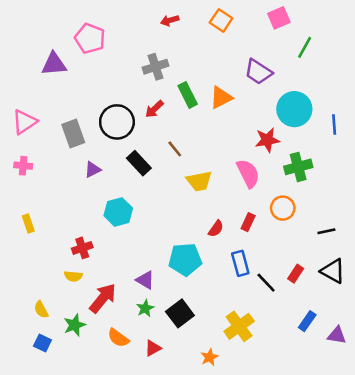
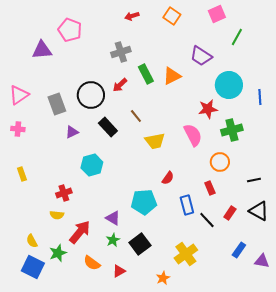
red rectangle: (248, 222) -> (210, 188), moved, turned -48
blue square: (42, 343) -> (33, 267), size x1.6

